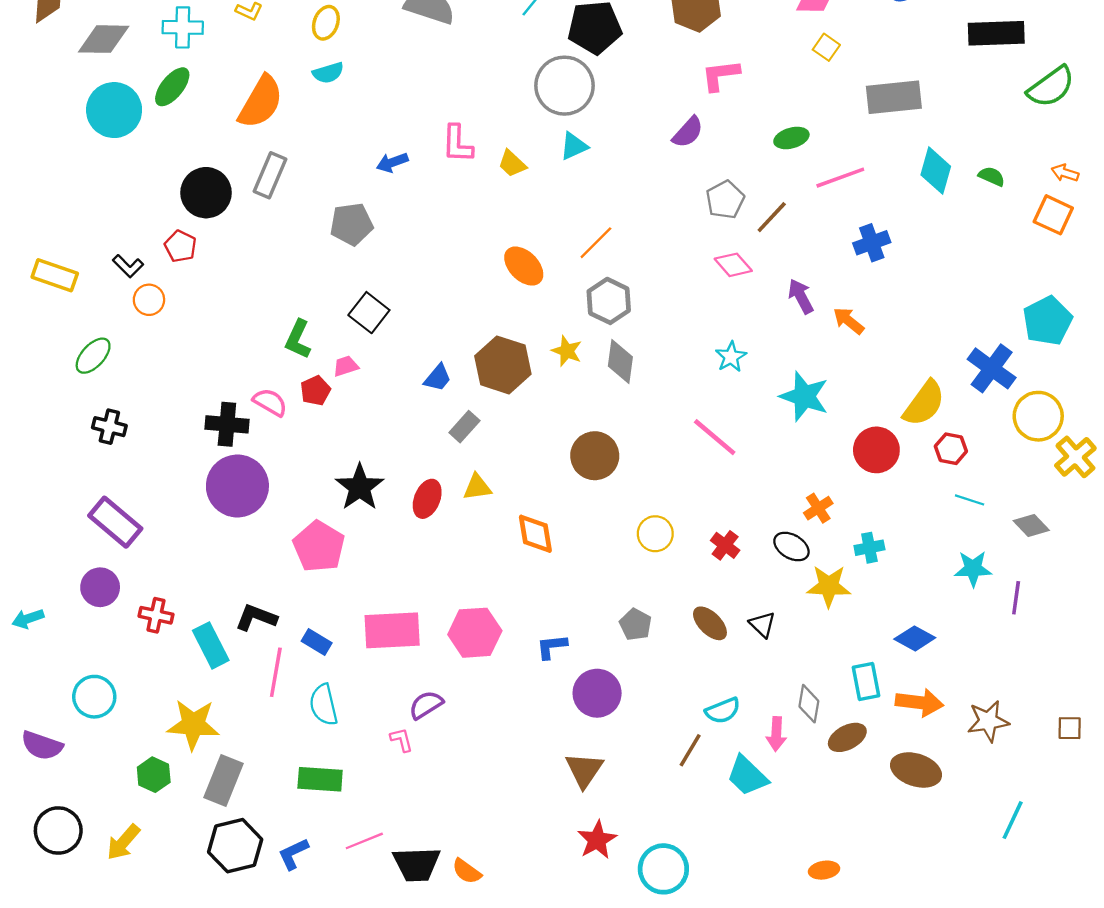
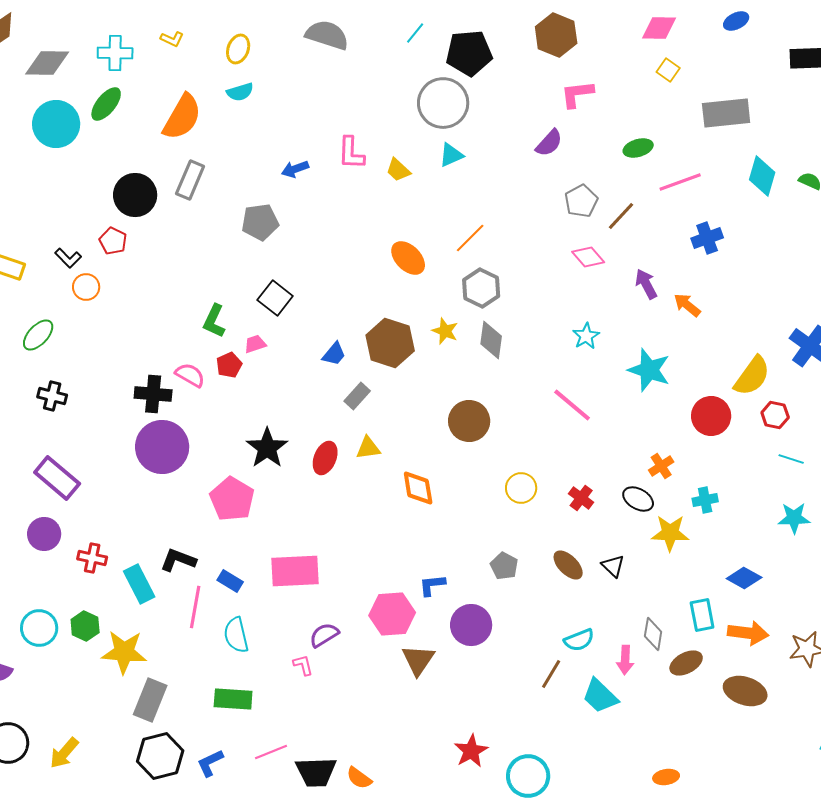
pink hexagon: (475, 633) -> (392, 614), moved
brown triangle: (584, 770) -> (418, 660), moved
green hexagon: (154, 775) -> (85, 626), moved

